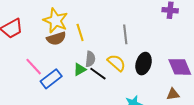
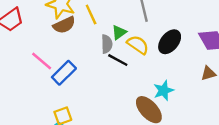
black ellipse: (144, 64) -> (170, 42), turned 30
green triangle: (80, 69) -> (119, 32), moved

